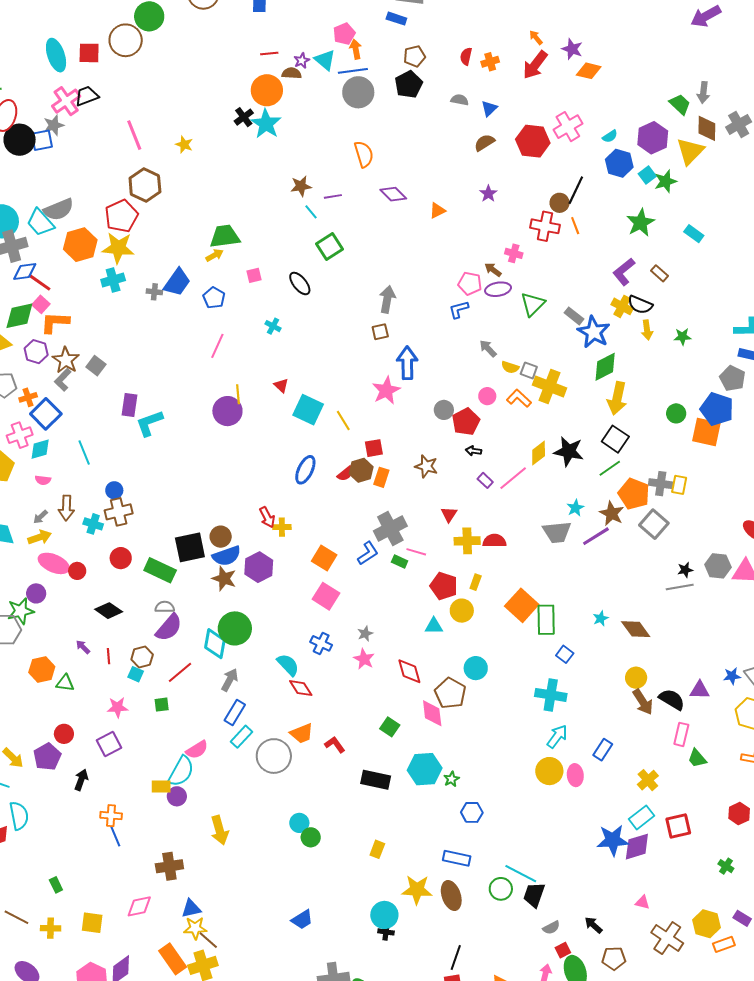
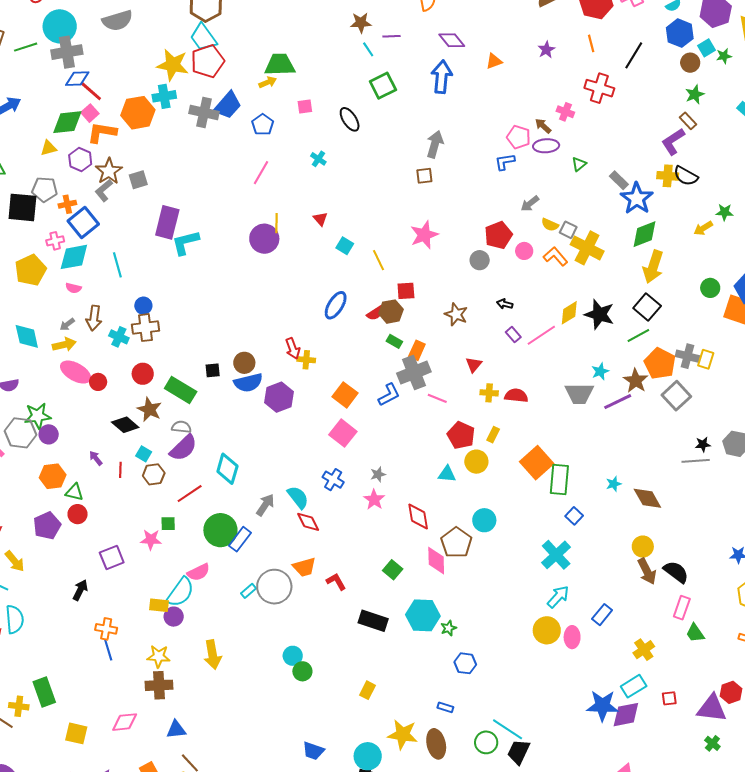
green star: (665, 181) -> (724, 56), size x0.7
brown circle: (560, 203) -> (690, 63), moved
red pentagon: (121, 216) -> (208, 61), moved
cyan trapezoid: (40, 222) -> (203, 37), moved
green star: (641, 223) -> (695, 94), size x0.7
orange line: (575, 226) -> (591, 43), moved
orange hexagon: (80, 245) -> (138, 113), moved
brown rectangle: (660, 273) -> (688, 121), moved
gray cross: (154, 292) -> (204, 112), size x1.8
green triangle: (533, 304) -> (579, 164), size x0.6
yellow cross: (622, 306) -> (668, 176), turned -30
yellow arrow: (647, 330) -> (703, 228), moved, turned 60
gray arrow: (488, 348) -> (530, 204), turned -90
blue arrow: (407, 363) -> (442, 77), moved
gray square: (96, 366) -> (138, 180), turned 30
purple rectangle: (129, 405) -> (167, 222), size x1.4
cyan square: (308, 410) -> (345, 246), size x0.6
red pentagon: (466, 422) -> (498, 235), moved
pink cross: (20, 435) -> (55, 241), size x0.7
cyan diamond: (40, 449) -> (74, 257), size x1.4
orange rectangle: (381, 477) -> (417, 350), moved
yellow cross: (467, 541) -> (489, 393), size x0.7
black square: (190, 547) -> (213, 370), size x0.5
green rectangle: (400, 561) -> (394, 341), moved
brown star: (224, 579) -> (149, 409), moved
purple circle: (36, 593) -> (49, 434), moved
green circle: (235, 628) -> (220, 530), moved
cyan square: (136, 674) -> (144, 454), moved
gray arrow: (230, 680) -> (265, 505), moved
purple triangle: (700, 690) -> (712, 708), moved, size x1.5
cyan cross: (551, 695) -> (556, 555), turned 32
pink star: (118, 707) -> (151, 540), moved
red circle: (64, 734) -> (78, 514), moved
cyan rectangle: (241, 737) -> (248, 591), moved, size x0.7
purple pentagon: (47, 757) -> (47, 526), moved
red square: (678, 826) -> (669, 698), size x0.6
blue rectangle: (457, 858) -> (445, 707), size x0.6
green rectangle: (56, 885) -> (44, 692), size x1.8
blue trapezoid: (302, 920) -> (313, 751), moved, turned 45
yellow cross: (51, 928) -> (19, 706), moved
yellow star: (195, 928) -> (159, 656), moved

